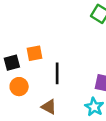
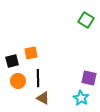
black line: (57, 73) -> (38, 78), moved

